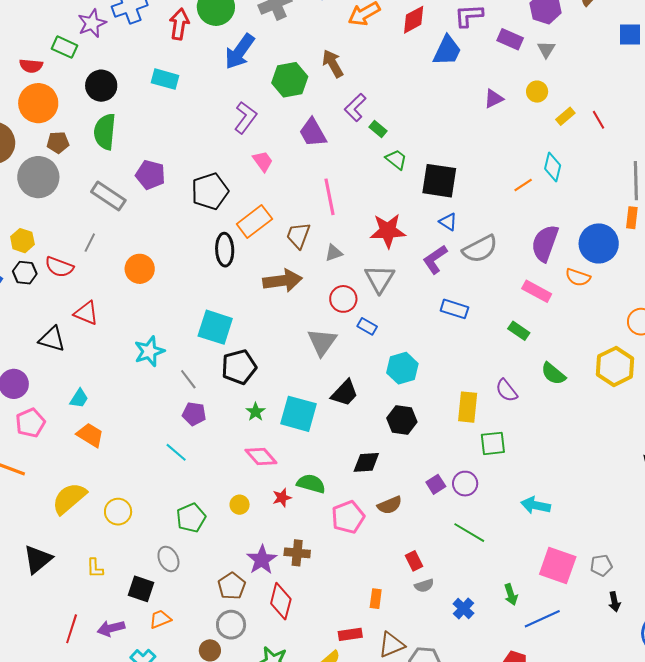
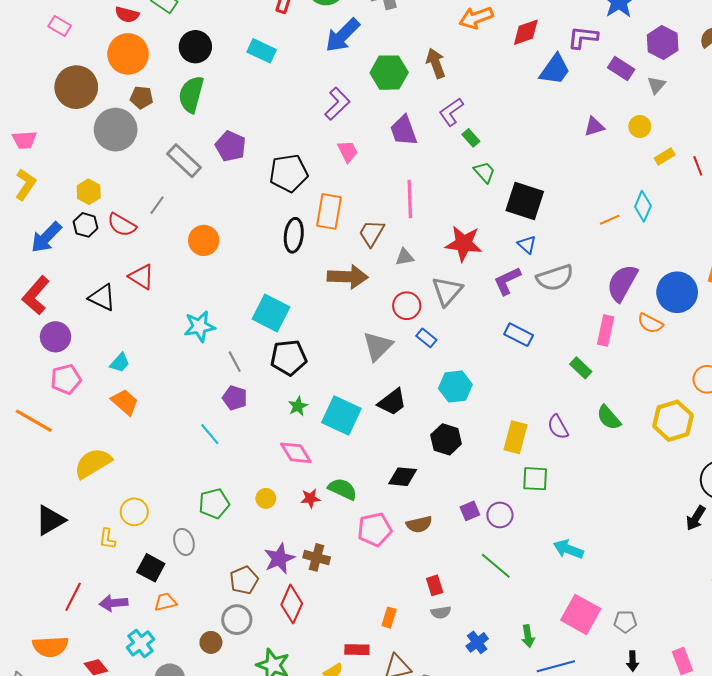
orange rectangle: (254, 221) -> (329, 211), turned -52
pink rectangle: (537, 291) -> (606, 331), turned 64
yellow circle: (118, 512) -> (134, 512), moved

